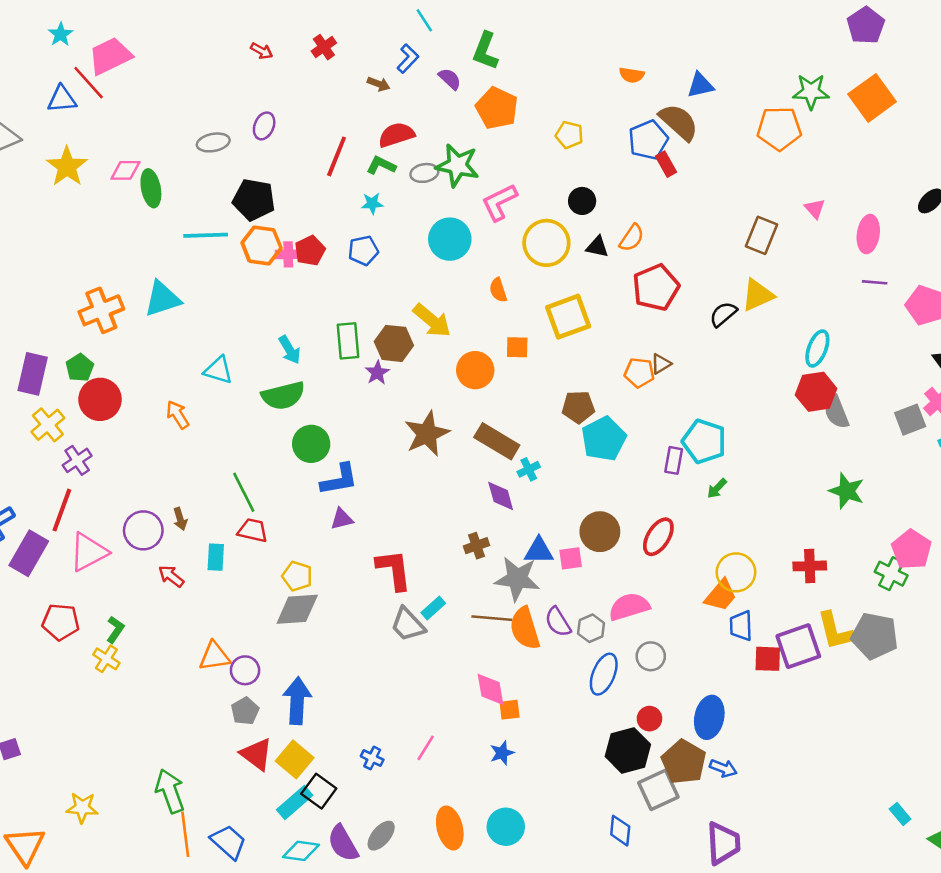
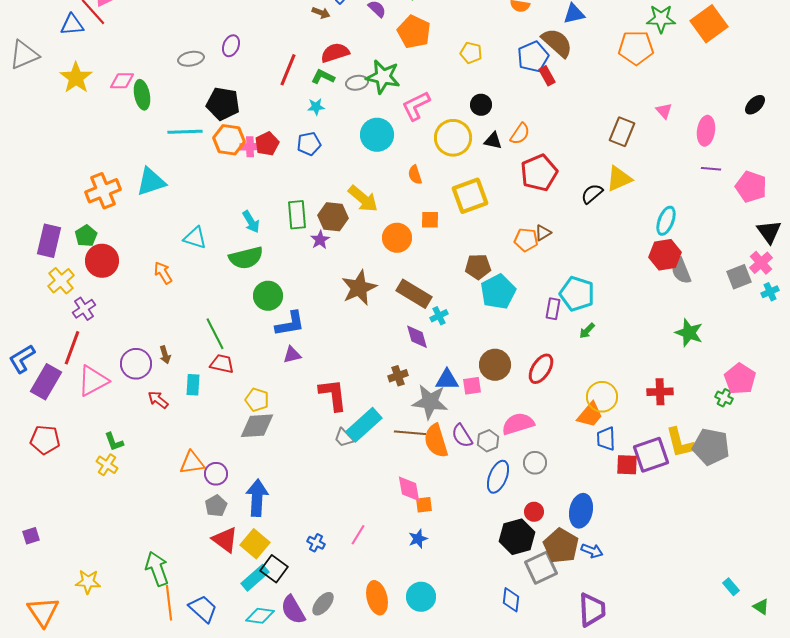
green cross: (891, 574) -> (724, 398), size x0.7
cyan rectangle: (433, 608) -> (364, 425), size x1.8
red pentagon: (61, 622) -> (45, 440), moved
gray trapezoid: (408, 624) -> (344, 438), size x0.7
green L-shape: (115, 630) -> (114, 442), turned 125

